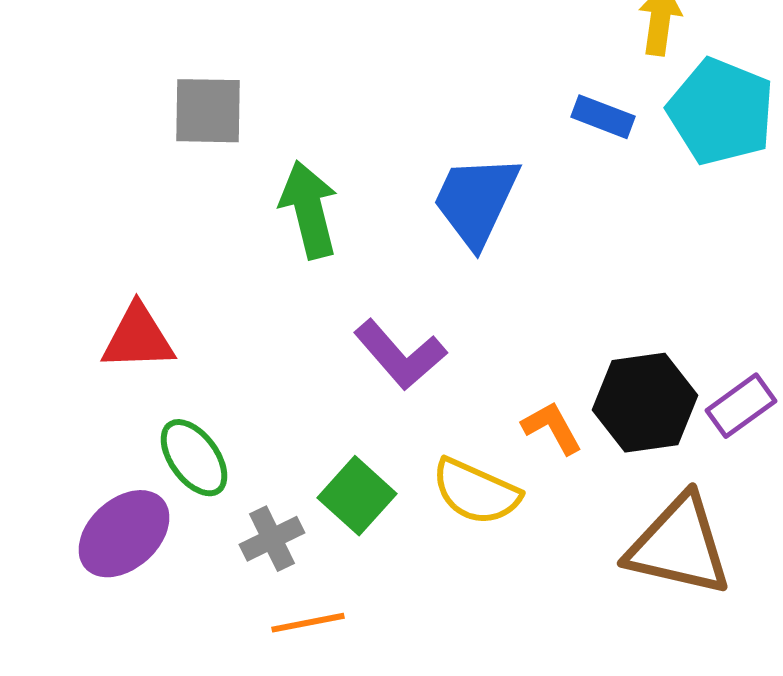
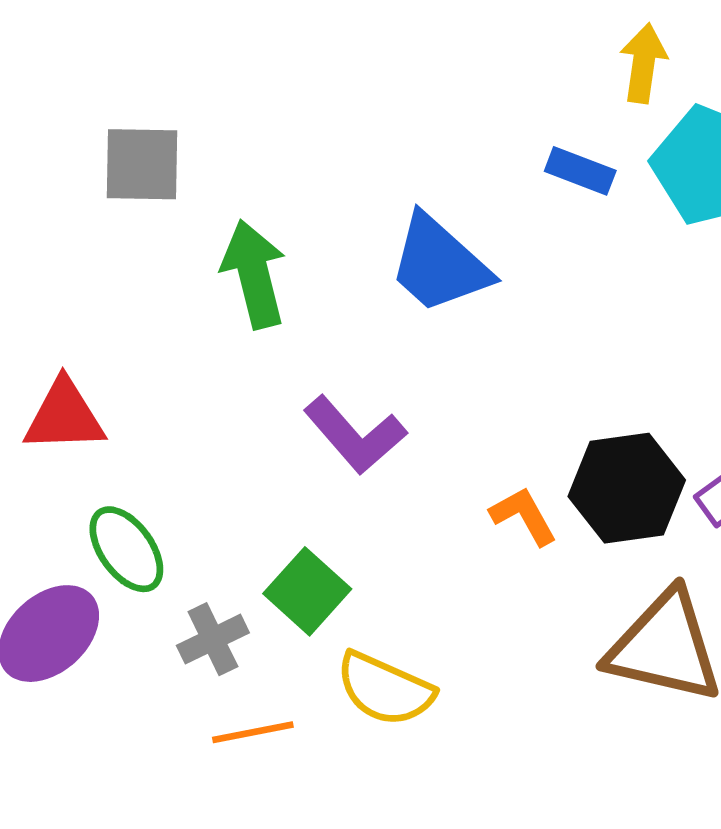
blue trapezoid: (476, 201) -> (439, 264), turned -73
yellow semicircle: (476, 492) -> (385, 689), moved

